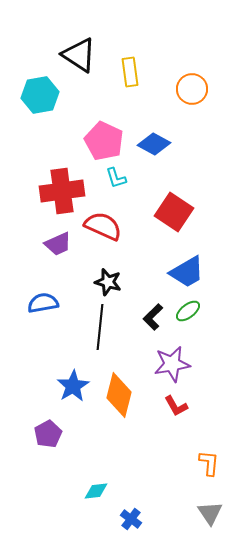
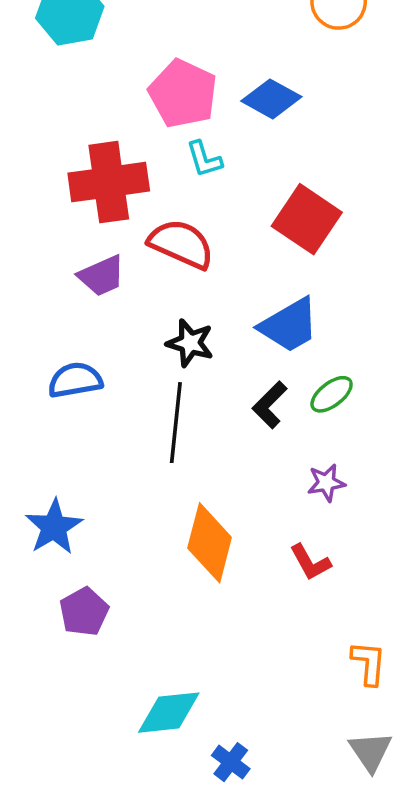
blue trapezoid: (187, 272) -> (289, 325), moved
purple star: (172, 364) -> (326, 483), moved, size x0.6
blue star: (73, 386) -> (54, 527), moved
cyan diamond: (96, 491) -> (169, 713), size x1.5

